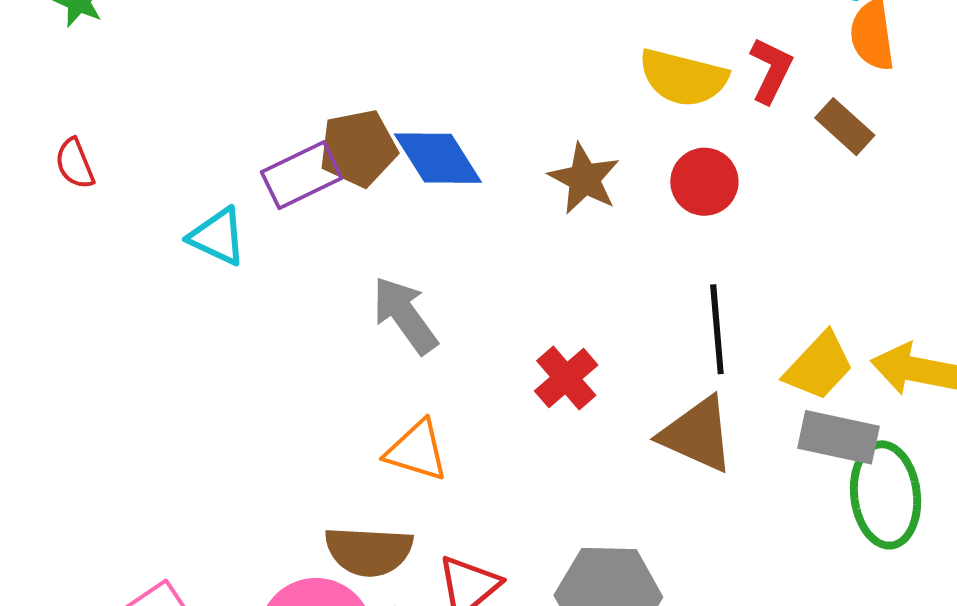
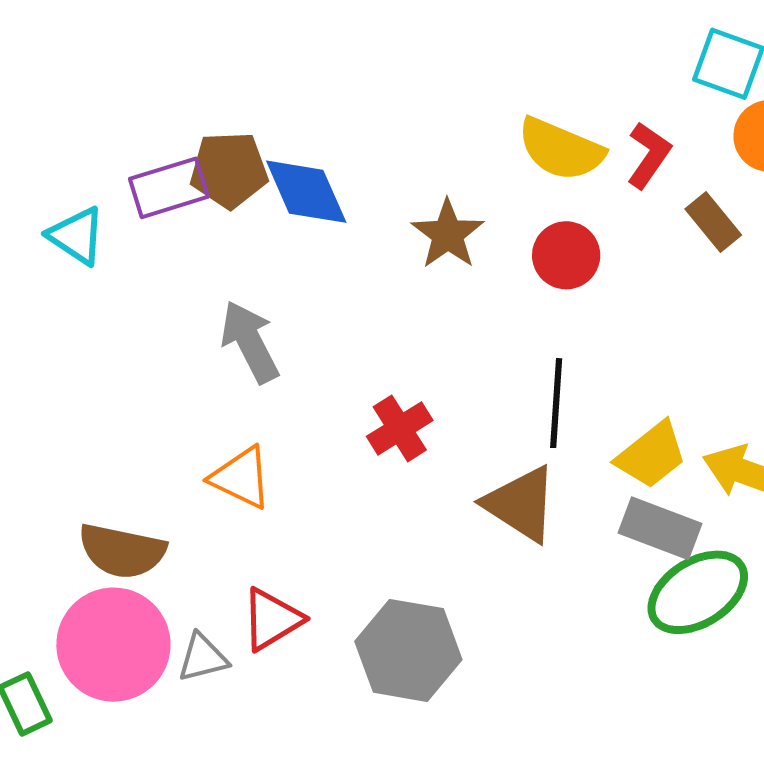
green ellipse: (886, 495) -> (698, 592), turned 56
brown semicircle: (369, 551) -> (122, 551), moved

